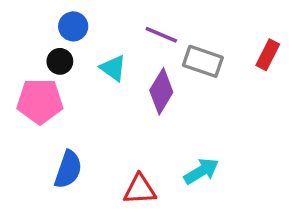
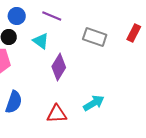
purple line: (161, 35) -> (52, 16), moved
purple diamond: (161, 91) -> (59, 67), moved

